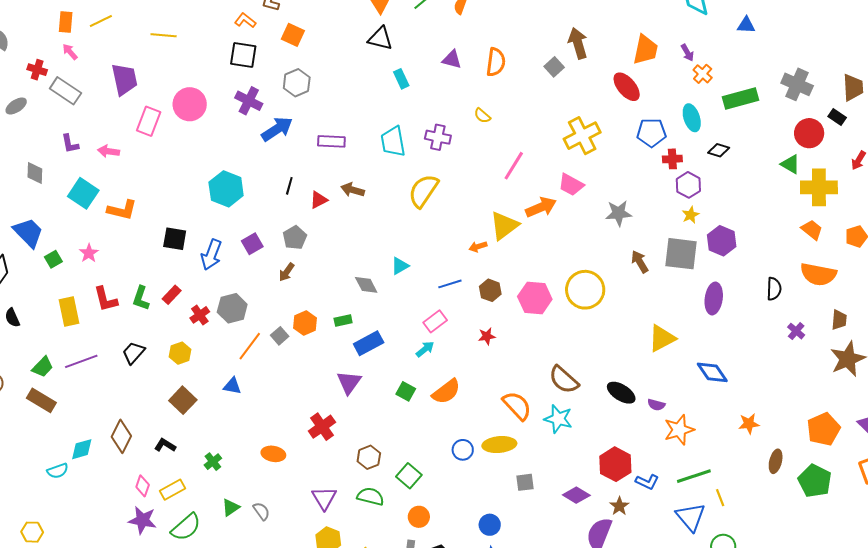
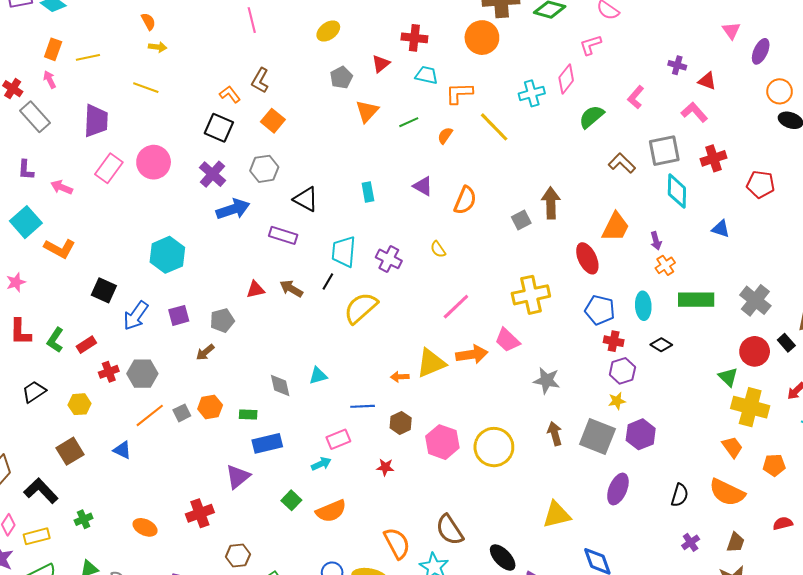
black triangle: (380, 38) -> (306, 199), moved
black line: (289, 186) -> (328, 282), moved
black L-shape: (165, 445) -> (41, 491), size x1.6

